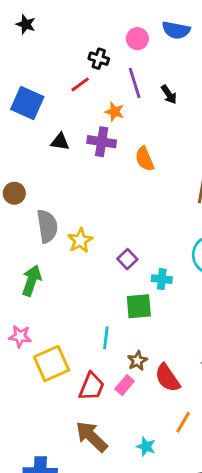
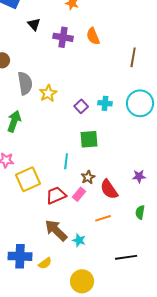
black triangle: (60, 142) -> (34, 24), turned 40
purple cross: (102, 142) -> (63, 37), moved
cyan cross: (162, 279) -> (105, 103), moved
red trapezoid: (92, 386) -> (56, 195), turned -135
orange line: (183, 422) -> (103, 218), moved, turned 42
cyan star: (146, 447) -> (79, 240), moved

